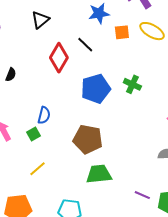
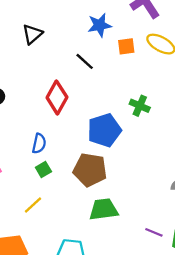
red diamond: (59, 58) -> (57, 97), moved
blue pentagon: (96, 89) -> (104, 130), moved
green square: (33, 134) -> (43, 170), moved

